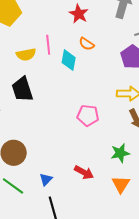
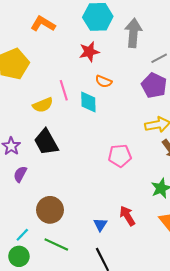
red star: (79, 14) -> (89, 52), turned -30
red arrow: (84, 172) -> (127, 216), turned -138
blue triangle: (46, 179) -> (100, 225), moved

